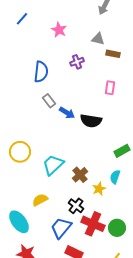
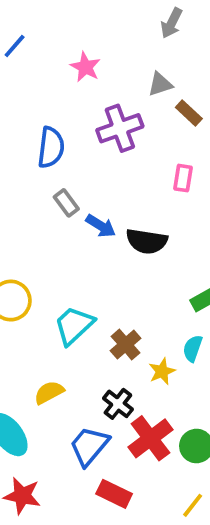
gray triangle: (98, 39) -> (160, 84), turned -32
brown rectangle: (113, 54) -> (189, 113), turned 32
purple cross: (77, 62) -> (120, 128), size x1.6
red cross: (93, 224) -> (150, 438), turned 30

